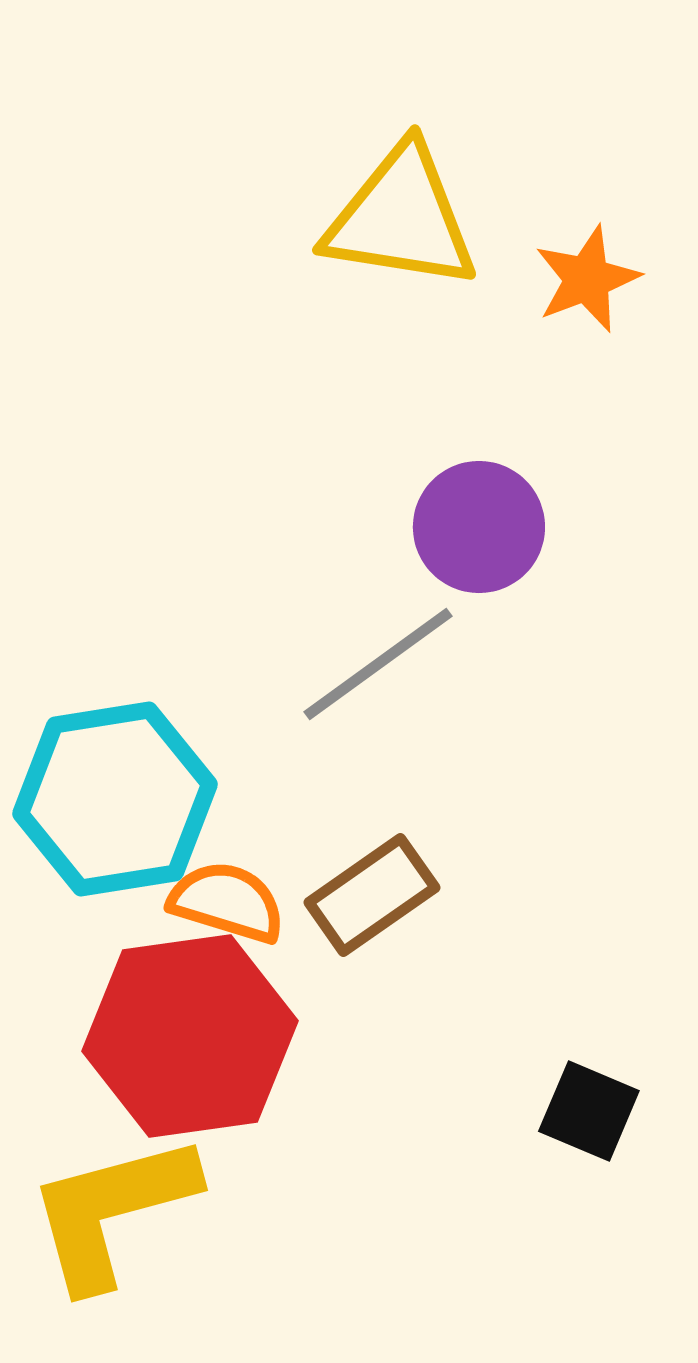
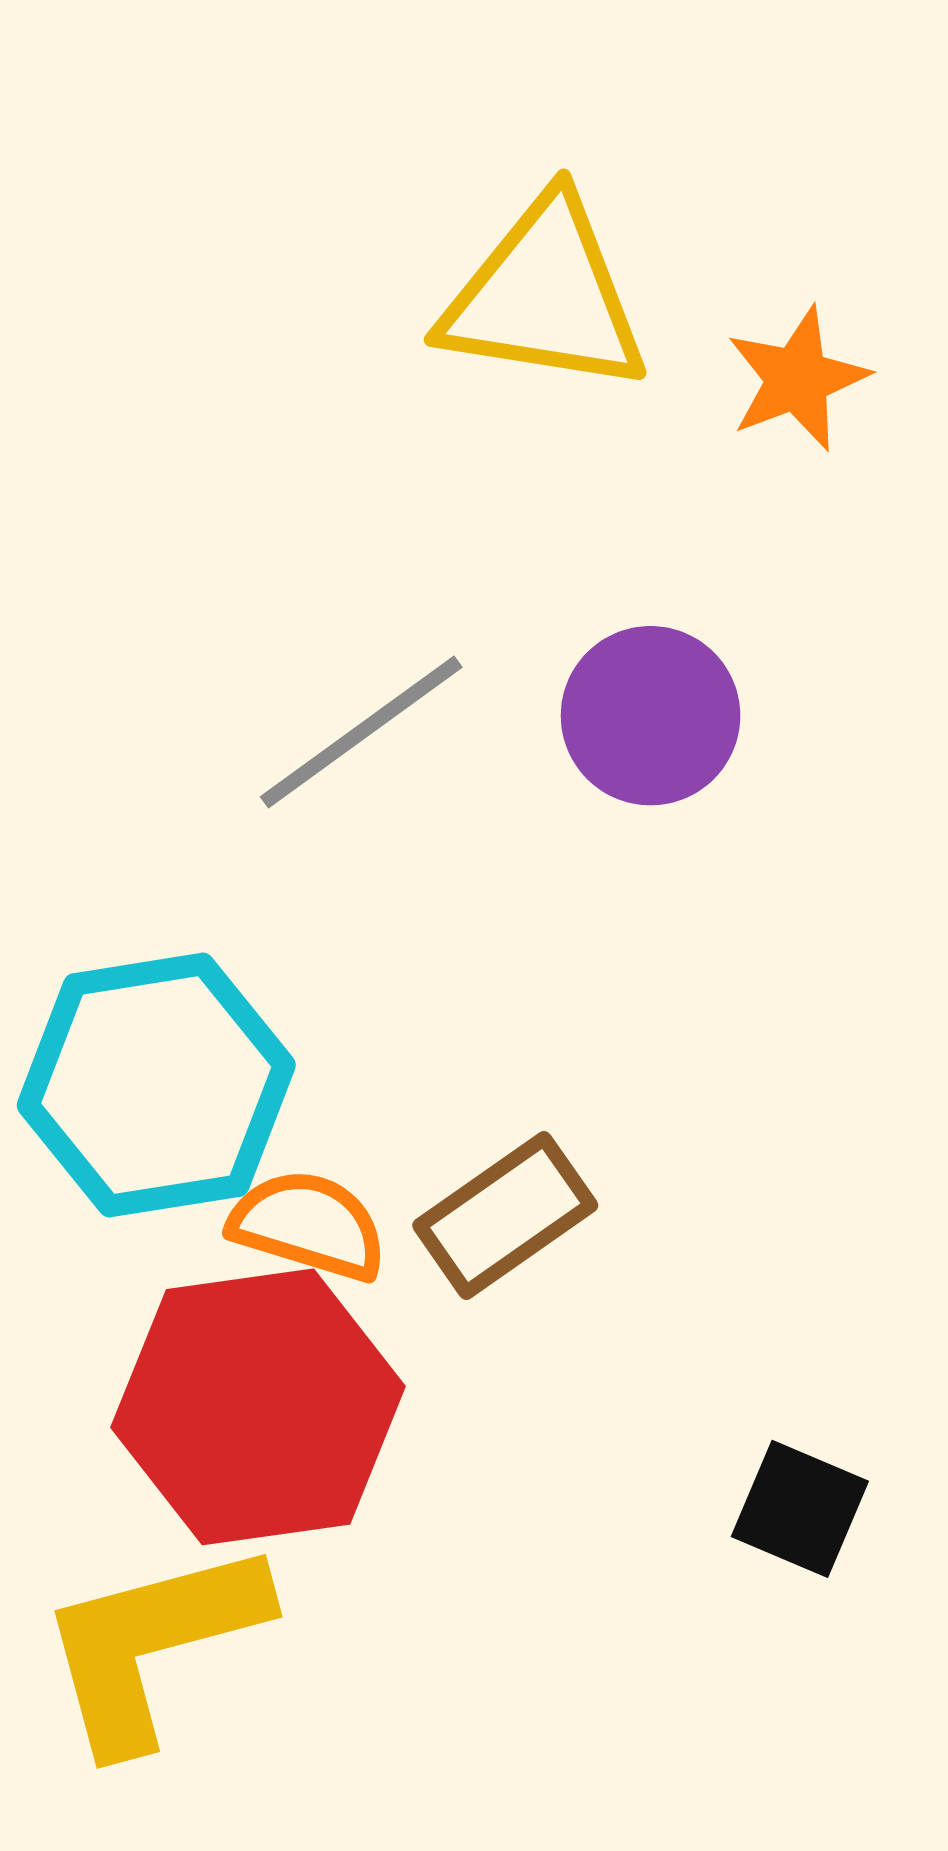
gray line: (378, 664) -> (361, 732), moved

